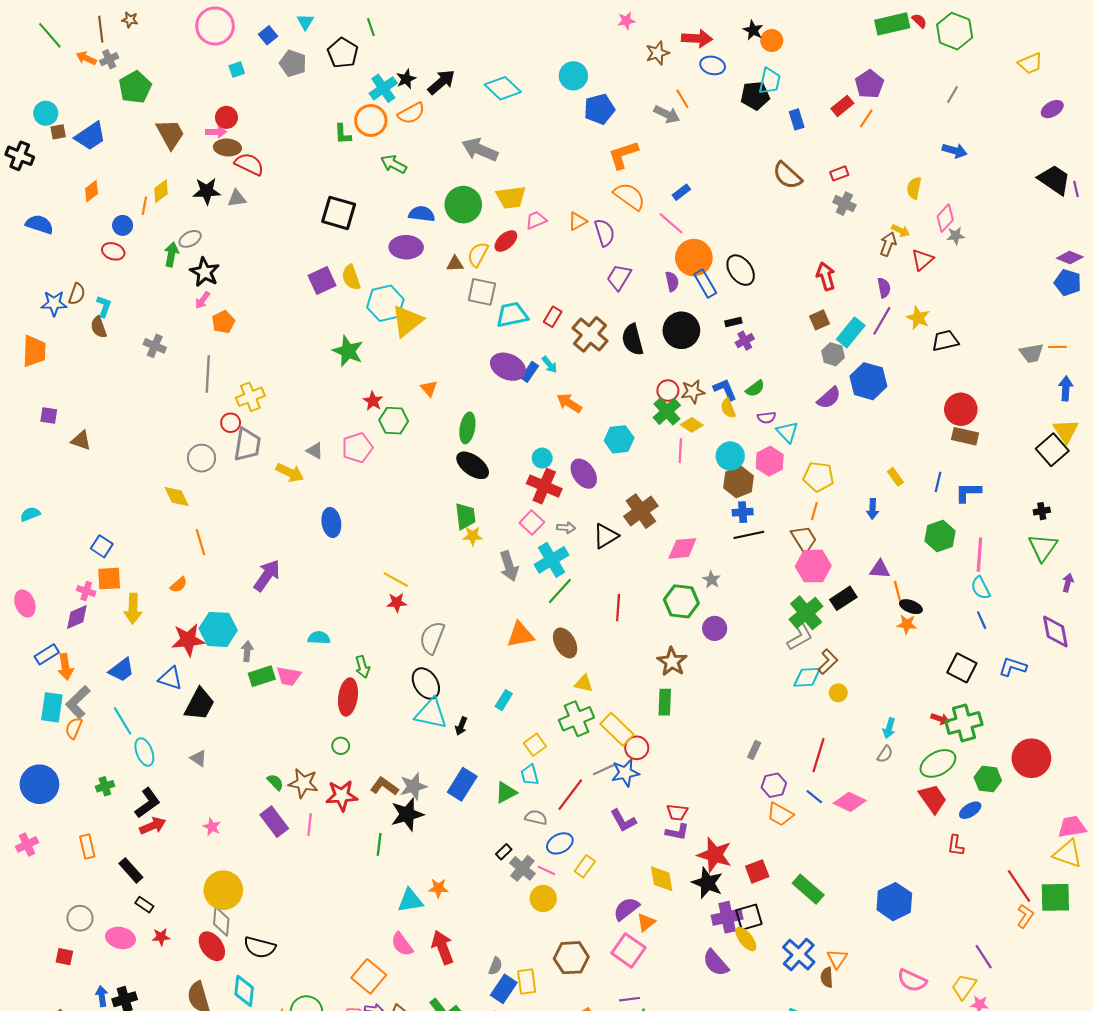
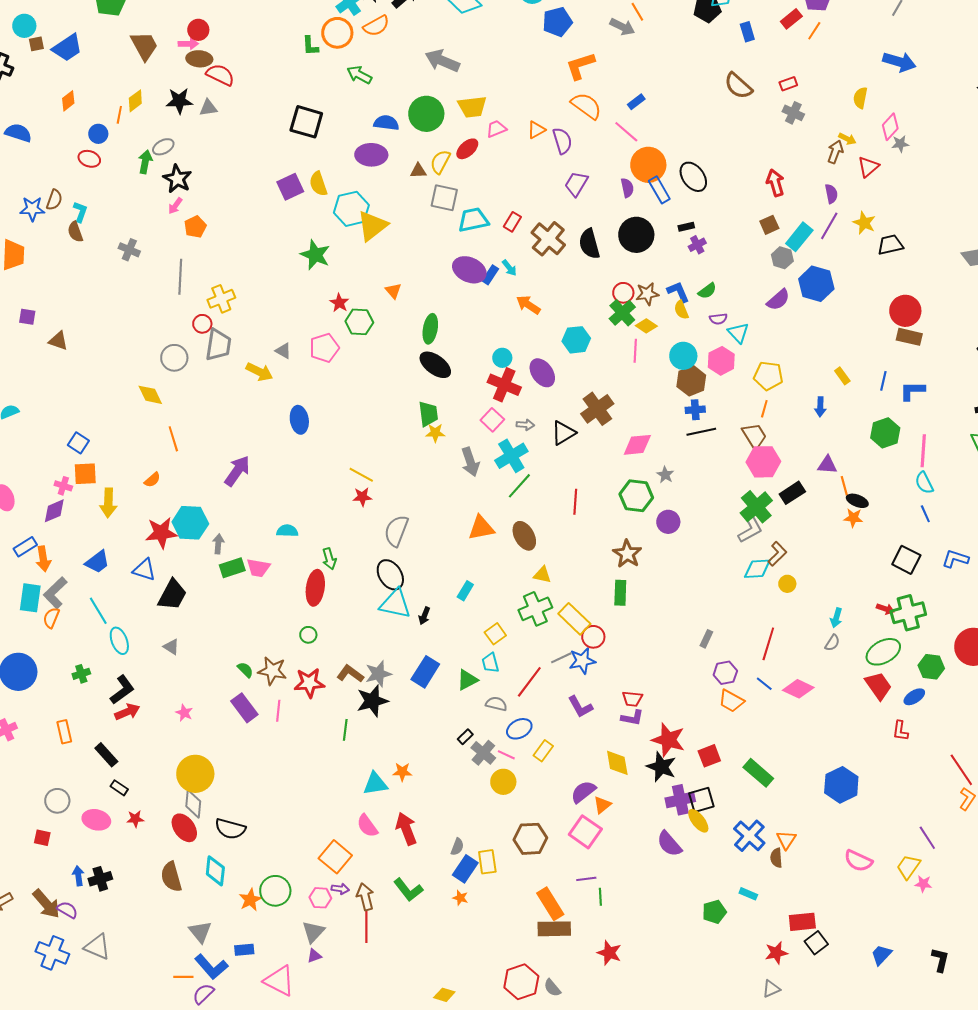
blue arrow: (955, 151) -> (899, 62), size x1.4

